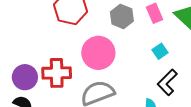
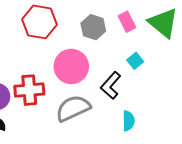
black L-shape: (167, 82) -> (111, 85), moved

